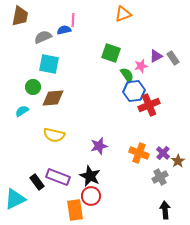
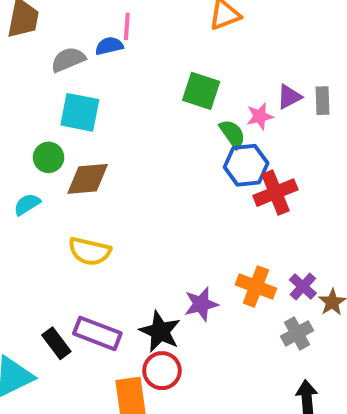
gray rectangle: (173, 58) -> (322, 101), turned 32
purple star: (99, 146) -> (201, 304), moved

